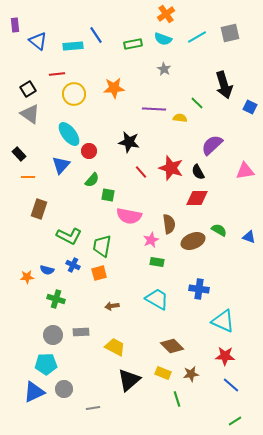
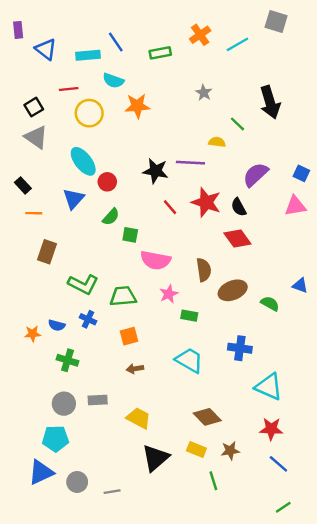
orange cross: (166, 14) -> (200, 35), moved
gray square: (230, 33) -> (276, 22), moved, turned 30
cyan semicircle: (163, 39) -> (113, 81), moved
gray star: (164, 69) -> (204, 93), moved
blue square: (250, 107) -> (301, 173), moved
purple line: (154, 109) -> (190, 163), moved
red diamond: (197, 198) -> (237, 238), turned 55
green semicircle: (219, 230) -> (270, 304), moved
pink star: (151, 240) -> (169, 294), moved
green trapezoid: (102, 246) -> (123, 296), turned 75
orange square: (99, 273) -> (129, 336), moved
gray circle: (64, 389) -> (77, 482), moved

